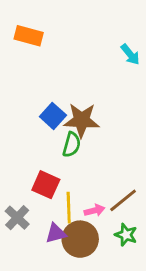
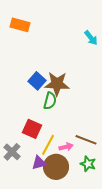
brown line: (123, 200) -> (86, 140), turned 60
yellow line: (69, 208) -> (48, 145), turned 30

